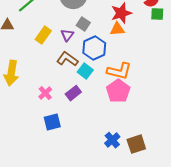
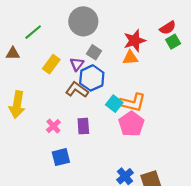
green square: (157, 14) -> (173, 42), turned -32
blue hexagon: (94, 48) -> (92, 78), moved
cyan square: (85, 71) -> (114, 104), moved
purple rectangle: (73, 93) -> (83, 126), turned -56

